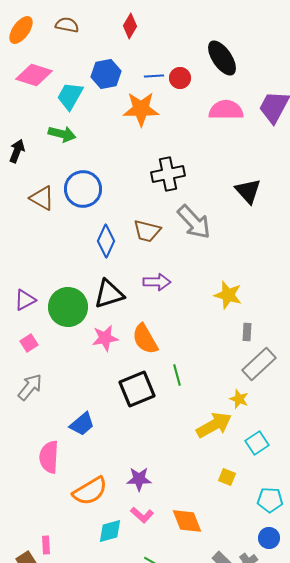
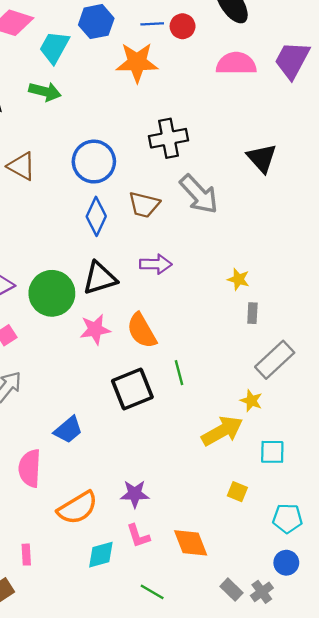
blue circle: (83, 189) -> (94, 162), moved
yellow star: (228, 295) -> (238, 279), size x0.7
gray rectangle: (247, 332) -> (252, 313), moved
cyan square: (257, 443) -> (272, 452), turned 35
pink L-shape: (142, 515) -> (138, 536), turned 30
pink rectangle: (46, 545) -> (26, 555), moved

